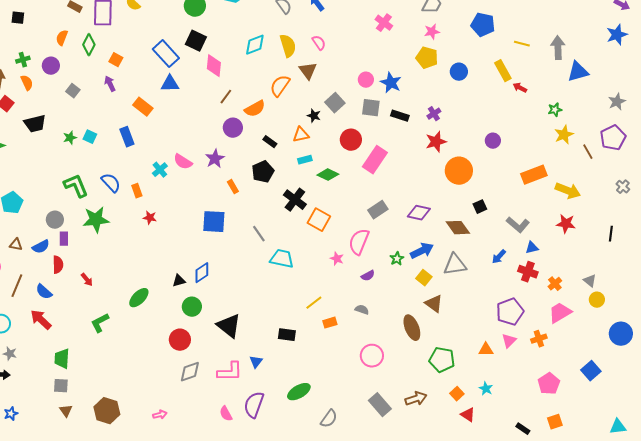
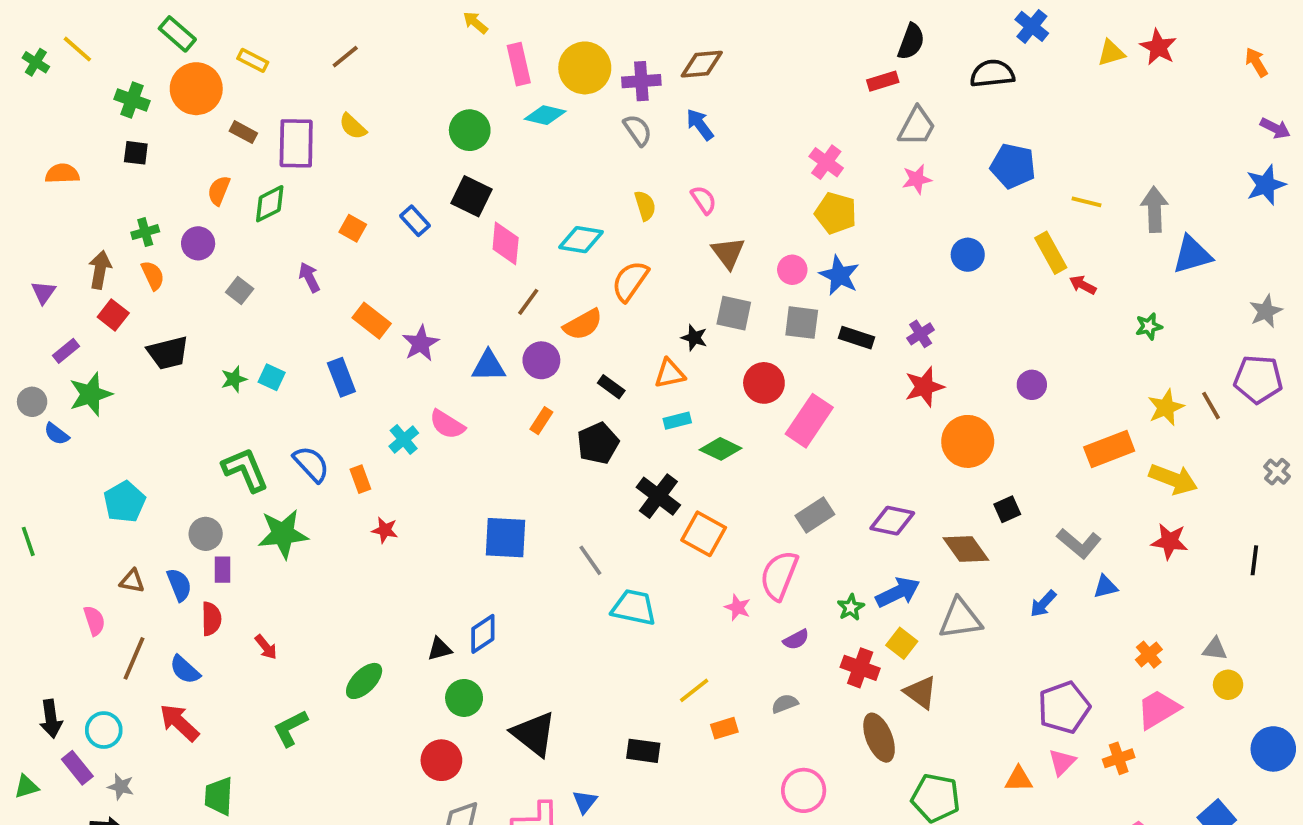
green diamond: (89, 45) -> (270, 204), turned 35
cyan diamond: (255, 45) -> (581, 240), moved, turned 30
yellow semicircle: (288, 46) -> (645, 206), size x0.7
blue rectangle: (166, 54) -> (415, 221), size x0.6
yellow pentagon: (427, 58) -> (836, 213), moved
orange square: (116, 60) -> (353, 228), moved
brown triangle: (308, 71) -> (728, 253), moved
blue triangle: (170, 84) -> (489, 366), moved
gray square: (335, 103) -> (734, 313), turned -36
yellow star: (564, 135) -> (1166, 407), moved
purple pentagon: (613, 138) -> (1258, 379), turned 30
purple star: (215, 159) -> (421, 343), moved
orange rectangle: (233, 187) -> (541, 421), moved, turned 64
blue semicircle: (41, 247) -> (179, 585), turned -84
red cross: (528, 272) -> (860, 668), moved
gray triangle: (590, 281) -> (1215, 649), turned -32
gray semicircle: (362, 310) -> (785, 704), turned -40

